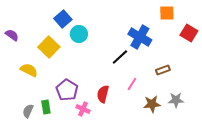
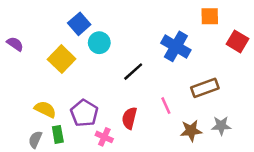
black line: (120, 57) -> (133, 72), moved
yellow semicircle: (29, 70) -> (45, 109), moved
brown rectangle: (163, 70) -> (205, 88), size x1.5
pink line: (132, 84) -> (166, 106), turned -56

